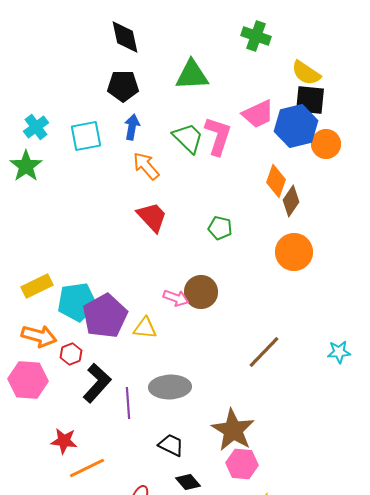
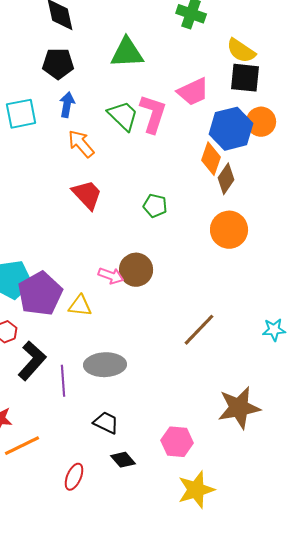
blue hexagon: (296, 126) -> (231, 129), moved
brown star: (233, 430) -> (239, 408), moved, turned 30

